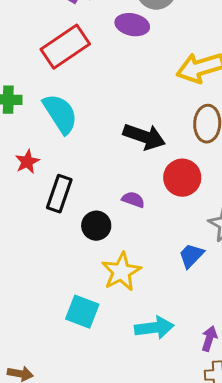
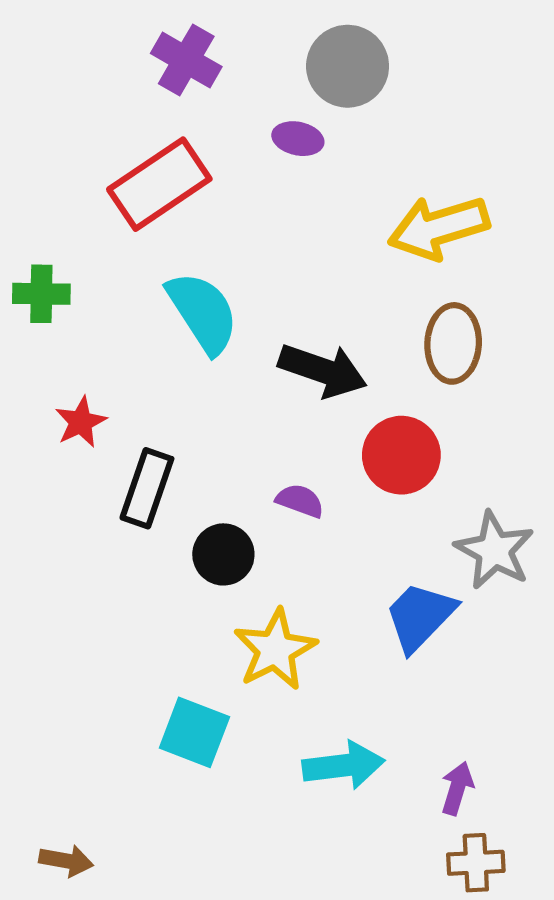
purple ellipse: (132, 25) -> (298, 139), size x0.7
cyan semicircle: (60, 114) -> (203, 312), moved
blue trapezoid: (191, 256) -> (420, 617), size x1.4

